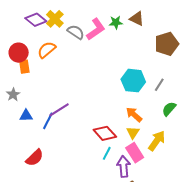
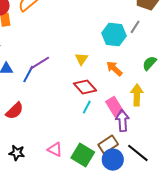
gray line: (159, 85) -> (135, 27), moved
yellow triangle: (133, 133) -> (82, 59), moved
yellow arrow: (157, 141) -> (137, 95), turned -35
purple arrow: (124, 166) -> (122, 121), moved

